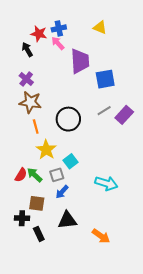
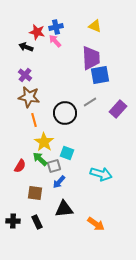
black arrow: (27, 50) -> (26, 47), turned -40
purple trapezoid: (80, 61) -> (91, 58), moved
gray line: (104, 111) -> (90, 102), moved
cyan square: (70, 161) -> (67, 153), turned -32
green arrow: (35, 175) -> (40, 159), moved
black cross: (22, 218) -> (13, 221), moved

